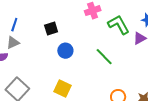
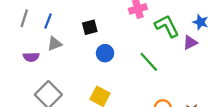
gray triangle: (13, 43) -> (54, 44), moved

